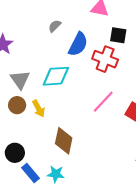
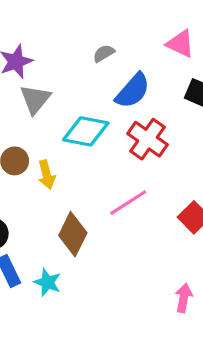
red cross: (105, 59) -> (147, 139), moved
gray triangle: (20, 80) -> (35, 99), moved
pink line: (103, 102) -> (128, 203), moved

